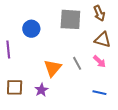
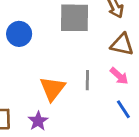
gray line: (77, 63) -> (87, 80), turned 32
blue line: (99, 93) -> (123, 109), moved, turned 48

